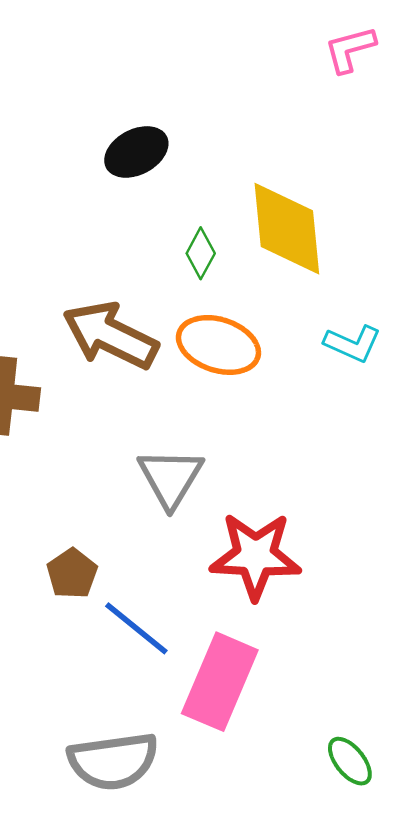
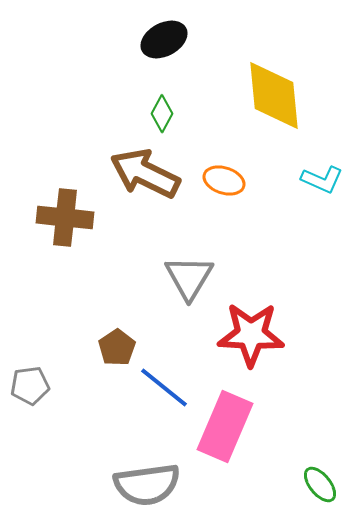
green diamond: (201, 253) -> (162, 114), moved
orange ellipse: (218, 345) -> (224, 180), size x0.7

